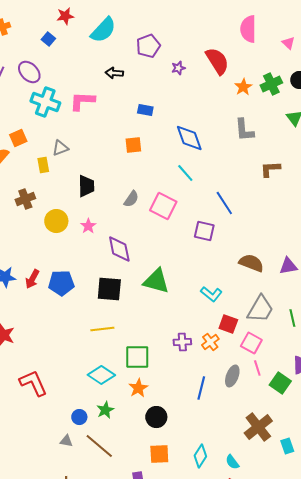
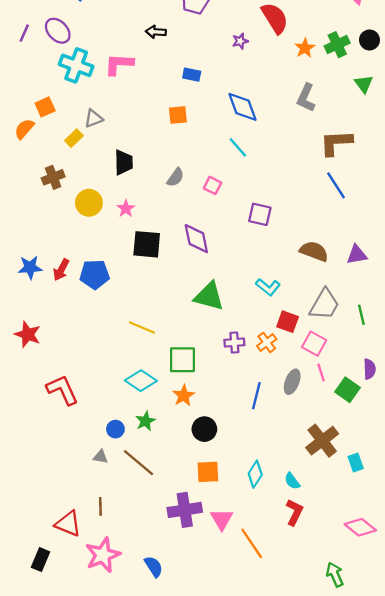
purple star: (178, 68) -> (240, 41), moved
gray L-shape: (244, 130) -> (306, 98), turned 30
yellow rectangle: (43, 165) -> (74, 138), turned 56
brown L-shape: (270, 169) -> (336, 143), size x1.4
blue line: (224, 203) -> (336, 185), moved
pink square: (163, 206) -> (212, 185), size x0.6
purple diamond: (119, 249) -> (196, 239), moved
green triangle: (156, 281) -> (209, 296), moved
black square: (109, 289) -> (147, 244), moved
yellow line: (102, 329) -> (142, 327), turned 30

